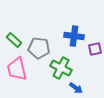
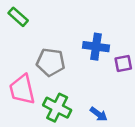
green rectangle: (14, 40) -> (18, 17), moved
green cross: (61, 68) -> (57, 108), moved

